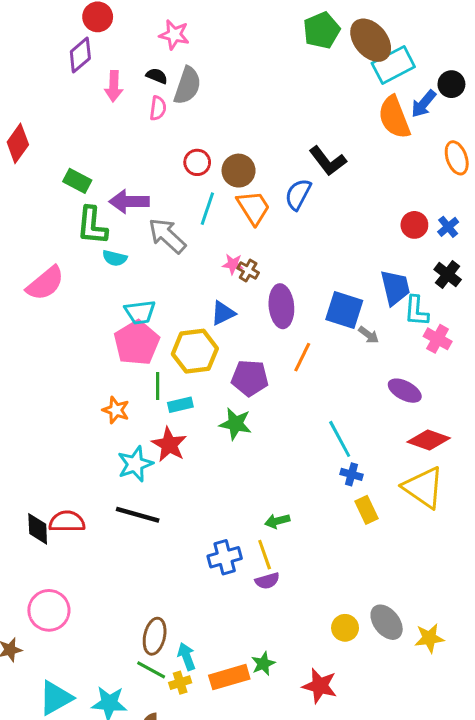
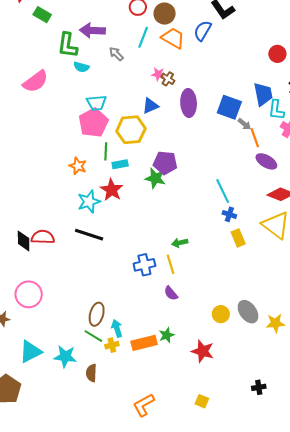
green rectangle: (77, 181) -> (42, 15), moved
orange trapezoid: (253, 208) -> (173, 38), turned -30
gray arrow: (167, 236) -> (116, 54), size x0.6
orange line: (302, 357) -> (255, 138), moved, turned -48
purple pentagon: (250, 378) -> (165, 163), moved
purple semicircle: (267, 581) -> (171, 293), moved, turned 63

